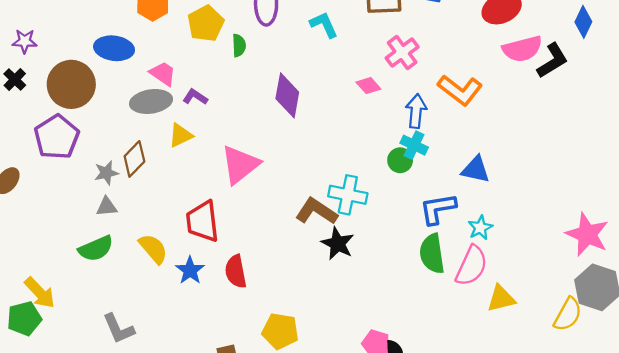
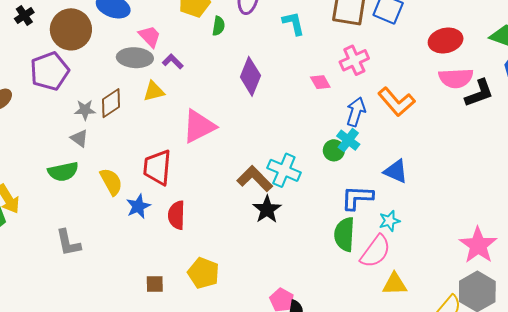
gray triangle: (107, 207) -> (79, 138), turned 30

